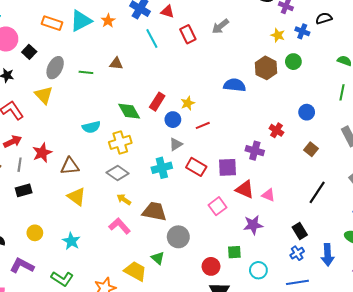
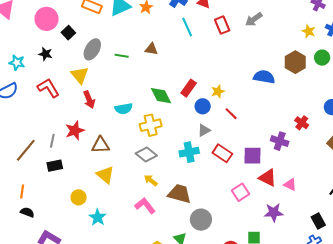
red line: (203, 125) -> (231, 114), turned 64
red arrow: (13, 142) -> (89, 100), moved, turned 90
yellow circle: (35, 233) -> (79, 197), moved

